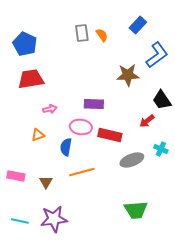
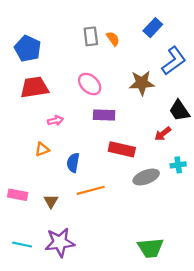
pink ellipse: (81, 127) -> (90, 84), moved, turned 35
cyan cross: (161, 149) -> (178, 165), turned -32
green trapezoid: (136, 210) -> (151, 248), moved

